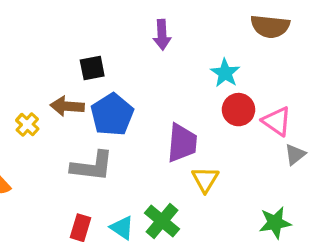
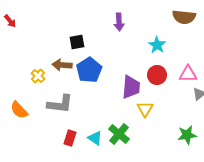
red circle: (239, 110) -> (157, 75), moved
pink triangle: (277, 121) -> (188, 74), turned -36
gray L-shape: (92, 166) -> (60, 104), moved

